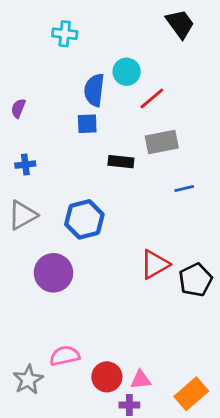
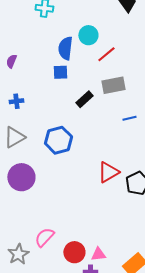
black rectangle: (121, 162) -> (84, 99), turned -48
purple circle: (53, 273) -> (21, 177), moved
pink semicircle: (65, 356) -> (44, 237), turned -35

